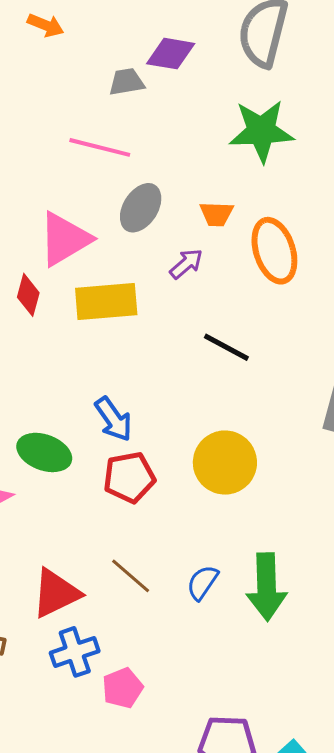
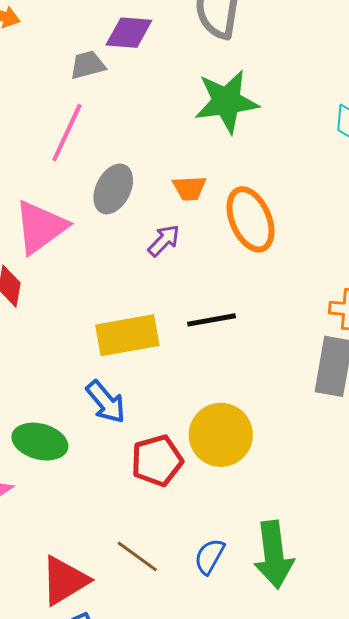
pink line: (100, 147) -> (67, 133), turned -74
yellow rectangle: (106, 301) -> (127, 335), moved
black line: (226, 347) -> (212, 320), turned -33
red pentagon: (129, 477) -> (157, 461), moved

